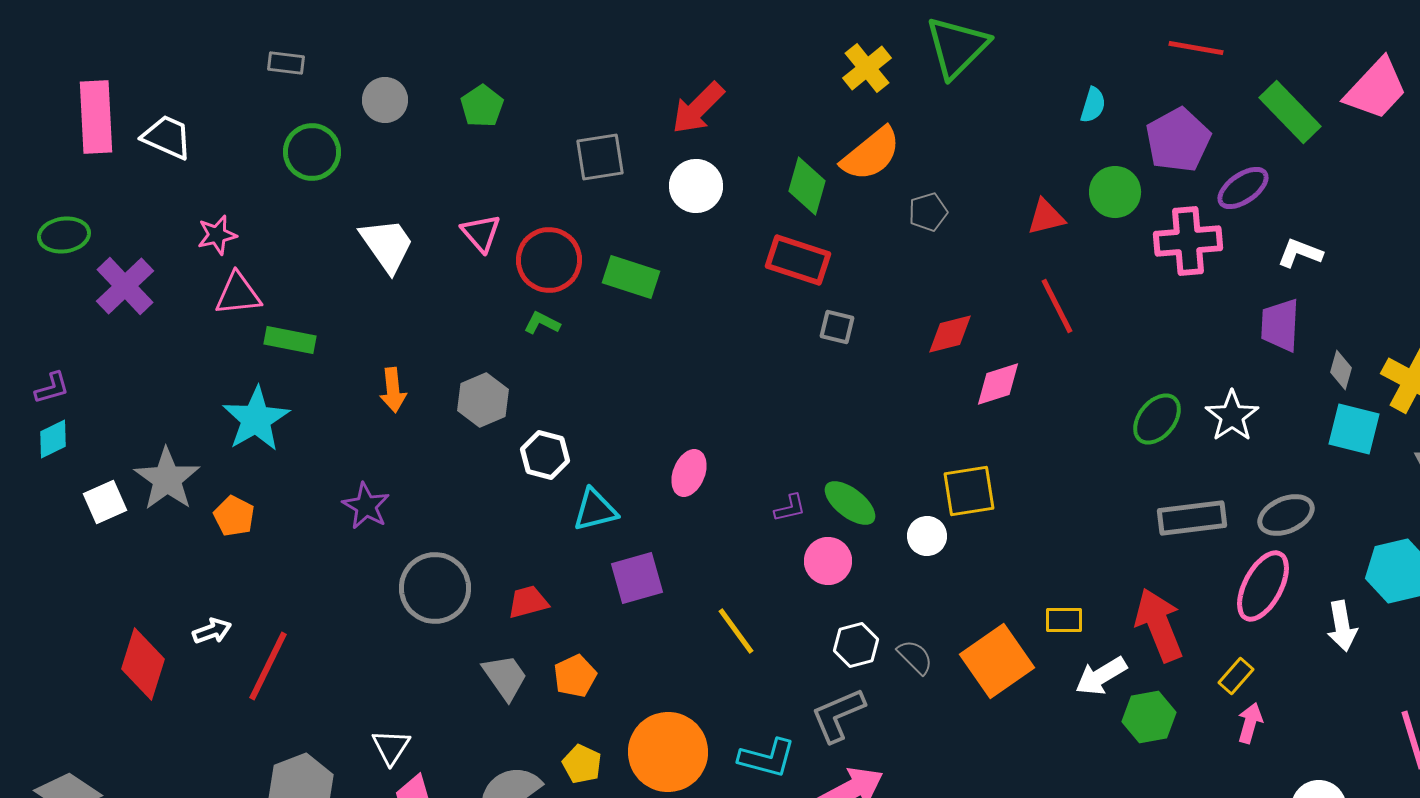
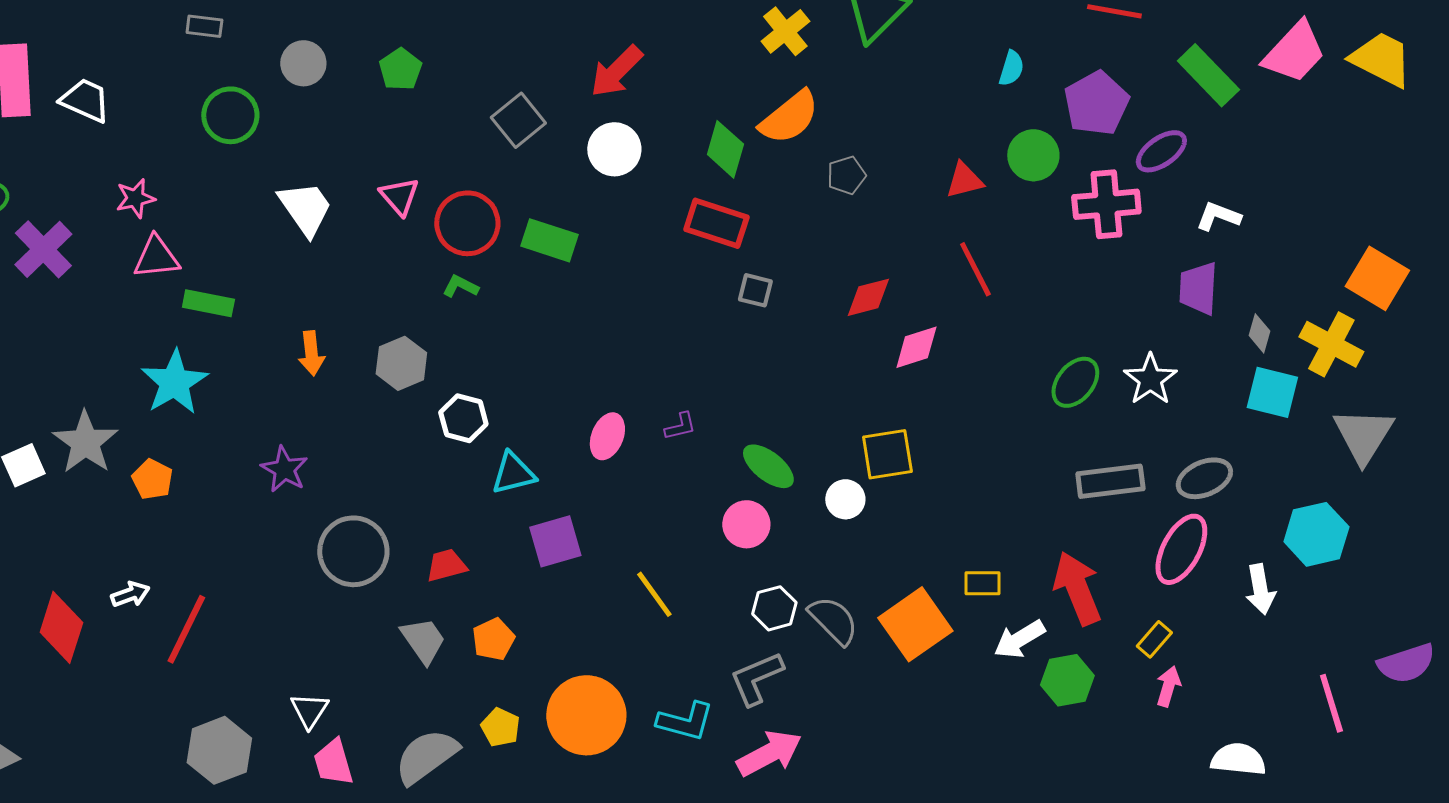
gray square: (600, 157) -> (518, 120), turned -30
purple L-shape: (790, 508) -> (680, 426), moved
gray semicircle: (915, 657) -> (833, 620), size x1.4

